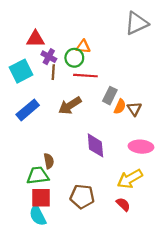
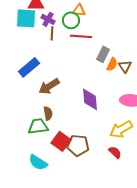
cyan square: (21, 71) -> (26, 18), moved, turned 30
brown arrow: (70, 106) -> (49, 86), moved
red square: (41, 198) -> (61, 141), moved, turned 36
cyan semicircle: (38, 215) -> (38, 162), turned -30

